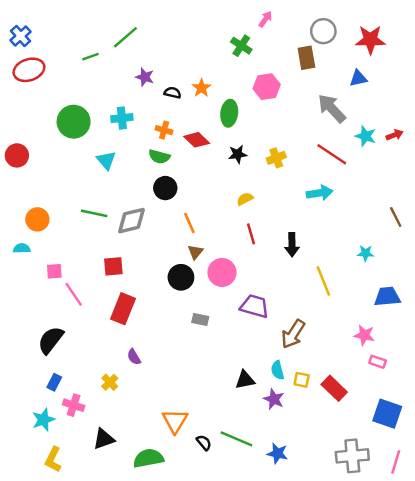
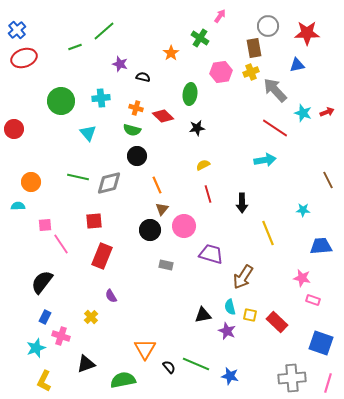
orange star: (201, 88) -> (171, 53), moved
yellow cross: (276, 158) -> (251, 72), moved

